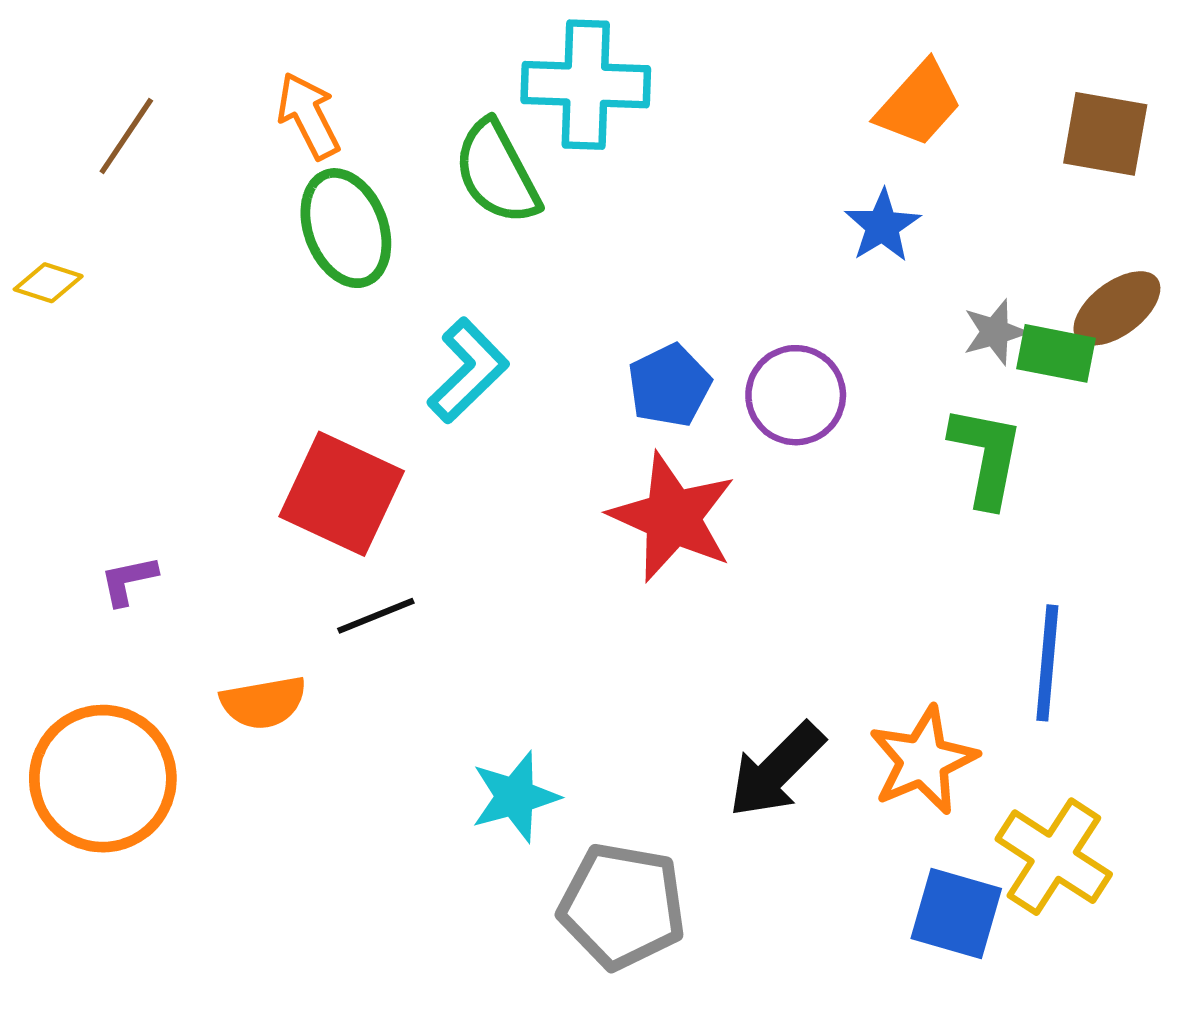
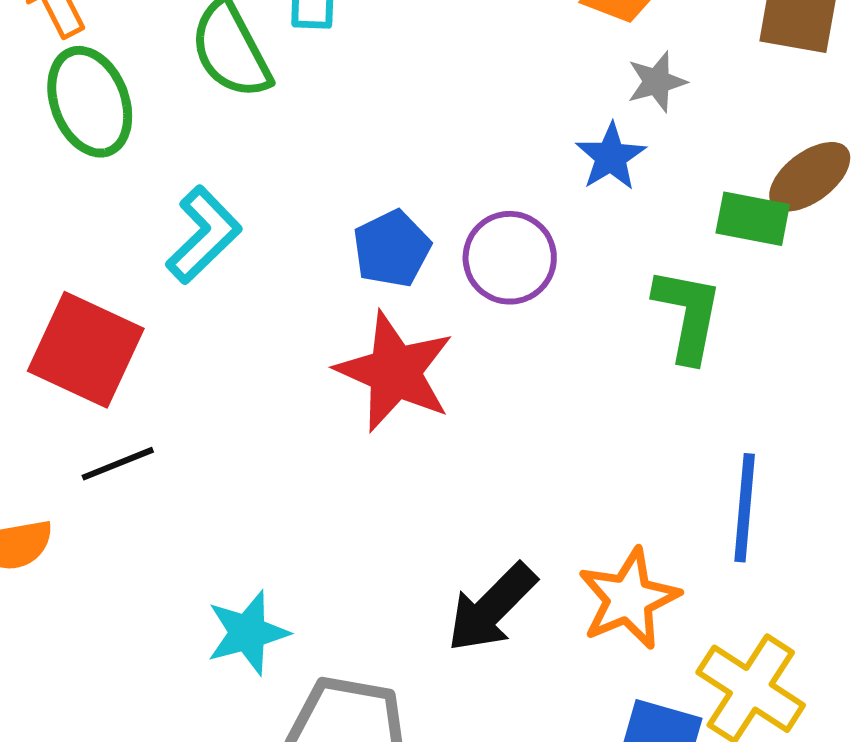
blue star: (882, 226) -> (611, 157), moved
gray star: (995, 332) -> (657, 82), moved

